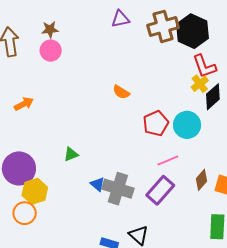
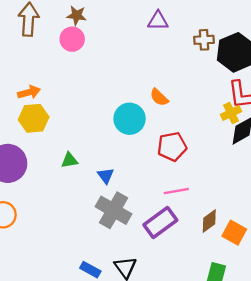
brown cross: (163, 26) -> (204, 40), size x0.6
orange semicircle: (121, 92) -> (159, 97), moved
cyan circle: (187, 125) -> (130, 119), moved
blue triangle: (97, 184) -> (106, 176), moved
yellow hexagon: (35, 191) -> (34, 118), moved

